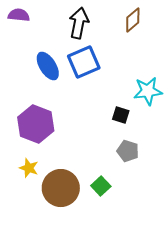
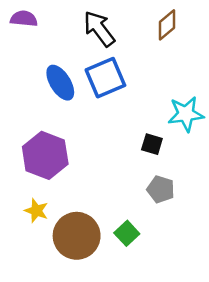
black arrow: (79, 23) -> (99, 29), turned -48

